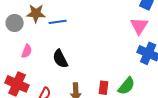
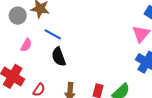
blue line: (58, 22) -> (53, 34), moved, turned 30

